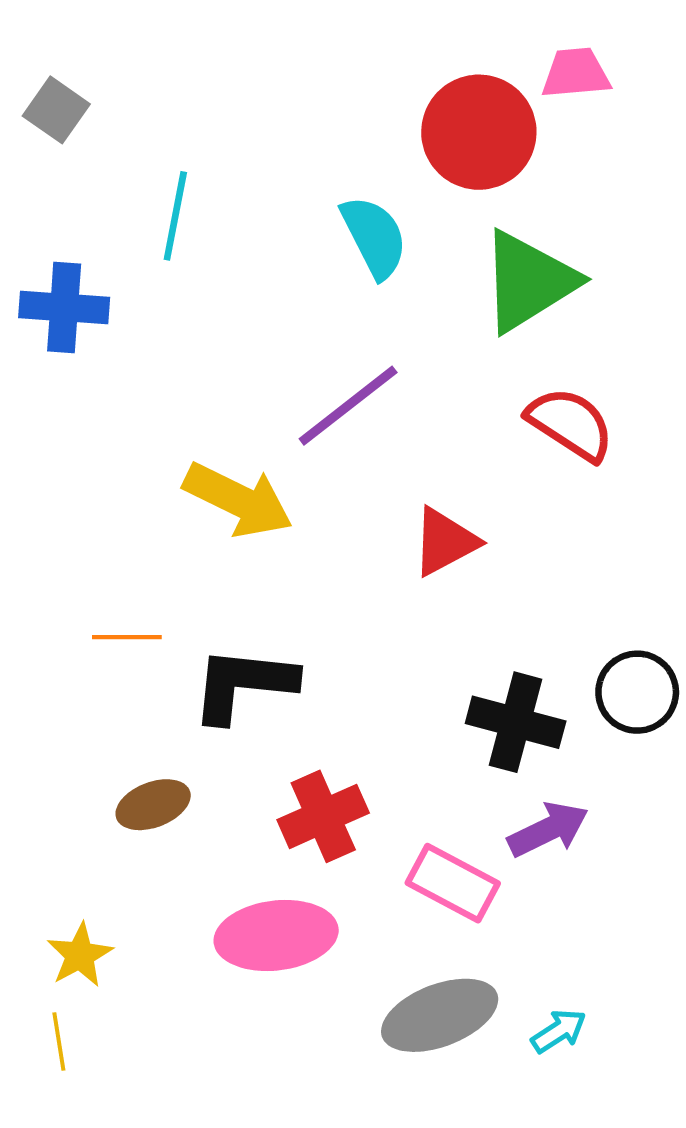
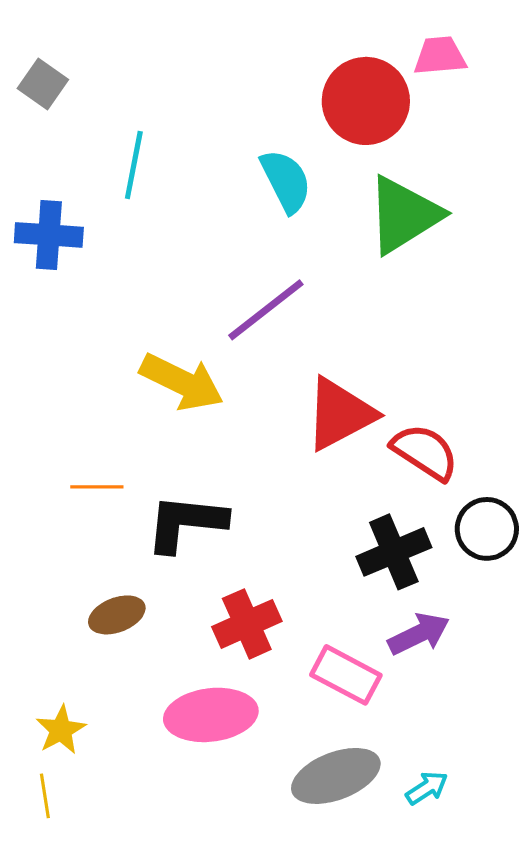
red semicircle: (570, 424) -> (425, 452), moved
red triangle: (445, 542) -> (340, 414), size x1.4
black cross: (516, 722) -> (394, 552), turned -38

